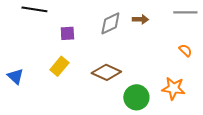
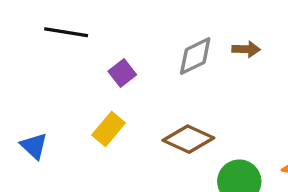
purple square: (67, 33) -> (122, 73), turned -35

